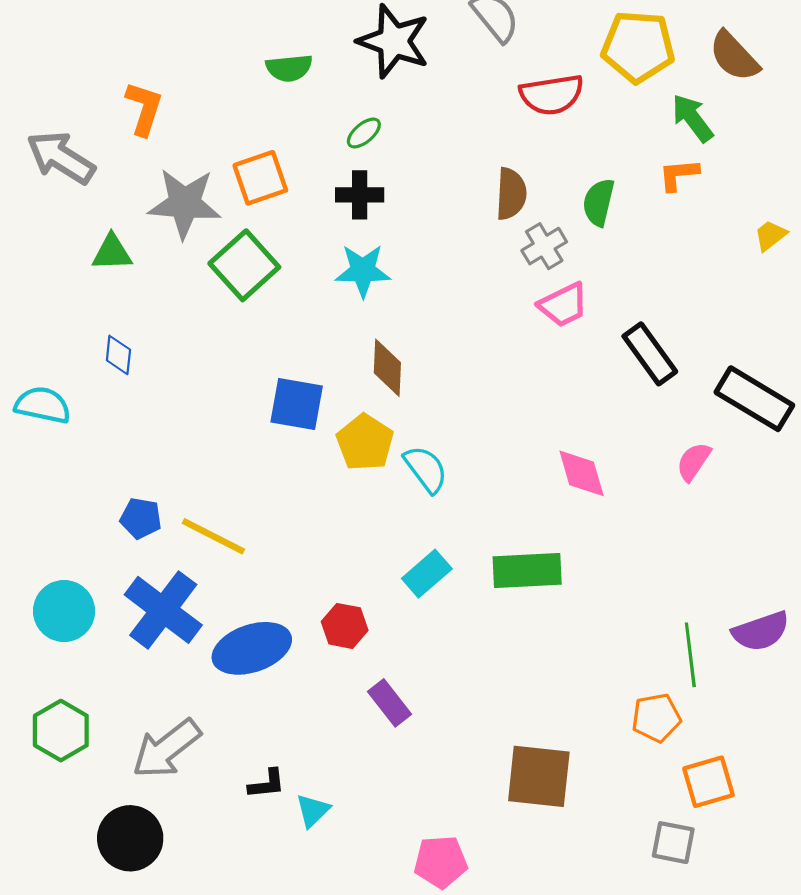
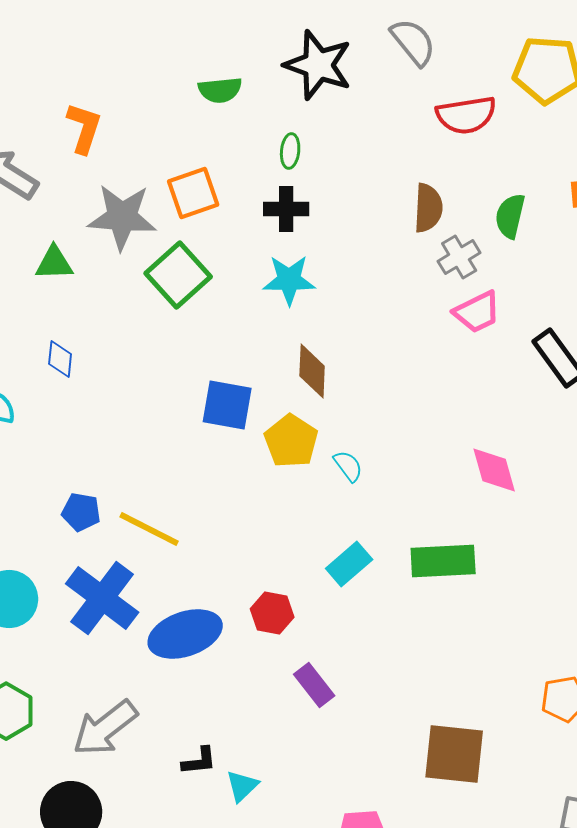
green ellipse: (364, 133) -> (290, 151), turned -44
cyan semicircle: (426, 469) -> (348, 466), size x0.7

